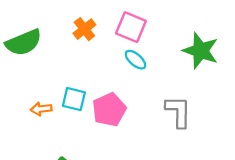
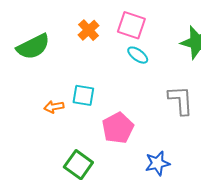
pink pentagon: (109, 110) -> (118, 128), moved

